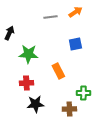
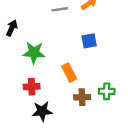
green cross: (83, 93) -> (107, 91), moved
brown cross: (69, 109) -> (82, 97), moved

